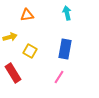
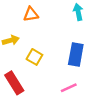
pink line: (59, 77) -> (69, 88), turned 32

